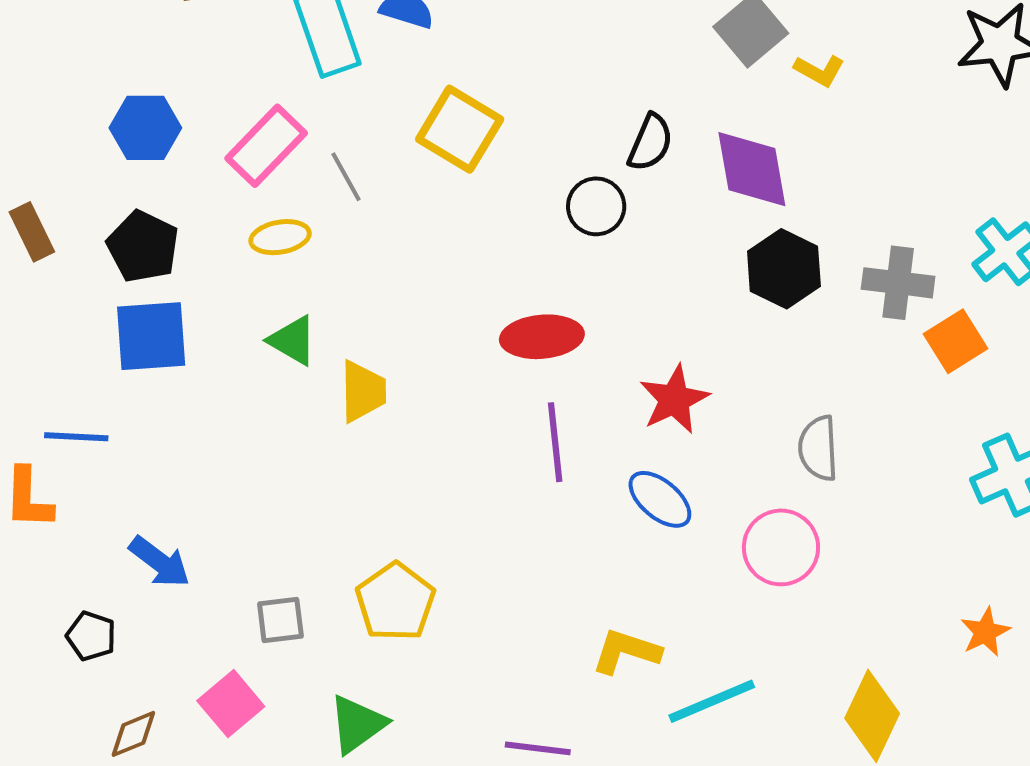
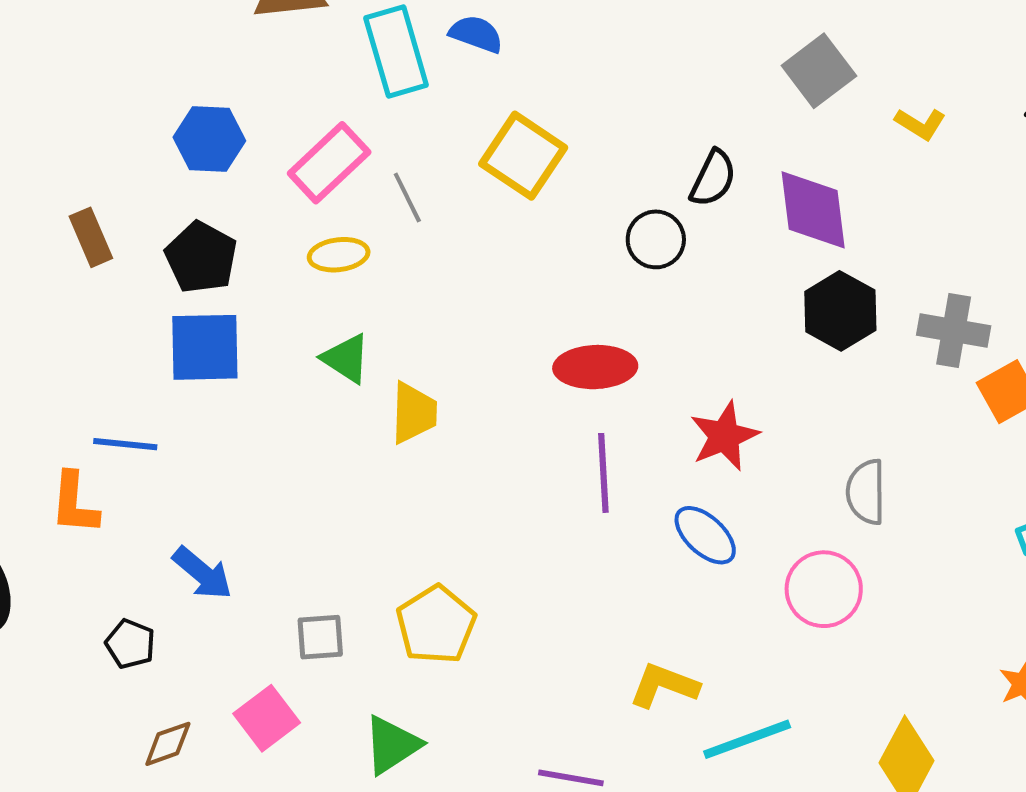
yellow L-shape: (819, 71) -> (920, 124), moved

